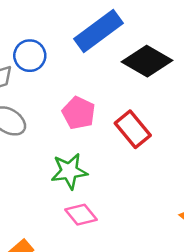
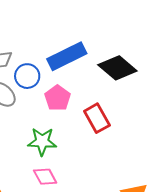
blue rectangle: (98, 31) -> (67, 56), moved
blue circle: (30, 56) -> (27, 76), moved

